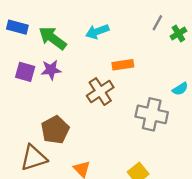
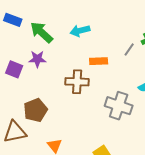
gray line: (157, 23) -> (129, 50), moved
purple square: (25, 72) -> (14, 69), moved
brown cross: (100, 92) -> (77, 82), turned 30

